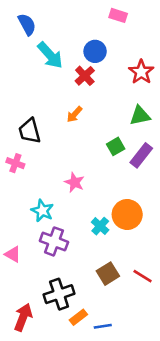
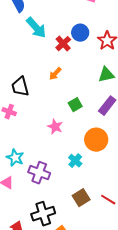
blue circle: (95, 51) -> (80, 33), moved
green square: (116, 146) -> (75, 105), moved
cyan star: (42, 211) -> (15, 158), moved
orange circle: (127, 214) -> (96, 140), moved

